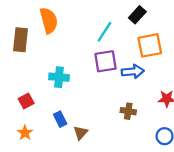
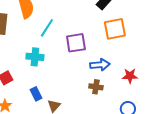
cyan line: (104, 32) -> (47, 28), moved
blue arrow: (133, 71) -> (100, 65), moved

